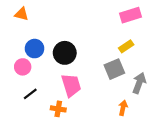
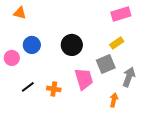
black circle: (65, 53) -> (72, 45), moved
pink circle: (23, 67) -> (12, 58), moved
pink trapezoid: (71, 85) -> (84, 79), moved
orange cross: (58, 109) -> (54, 89), moved

